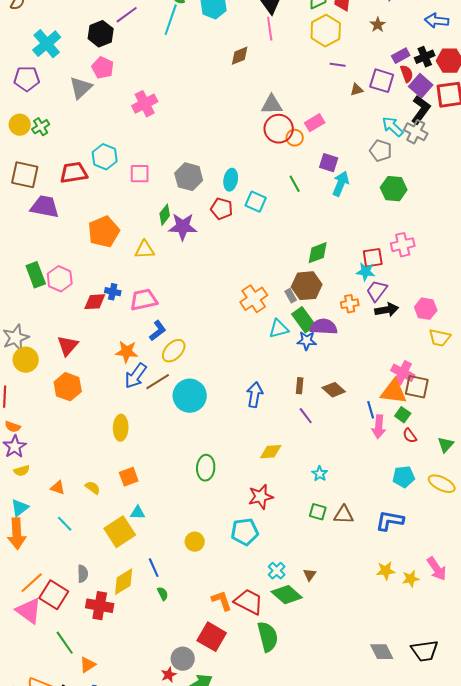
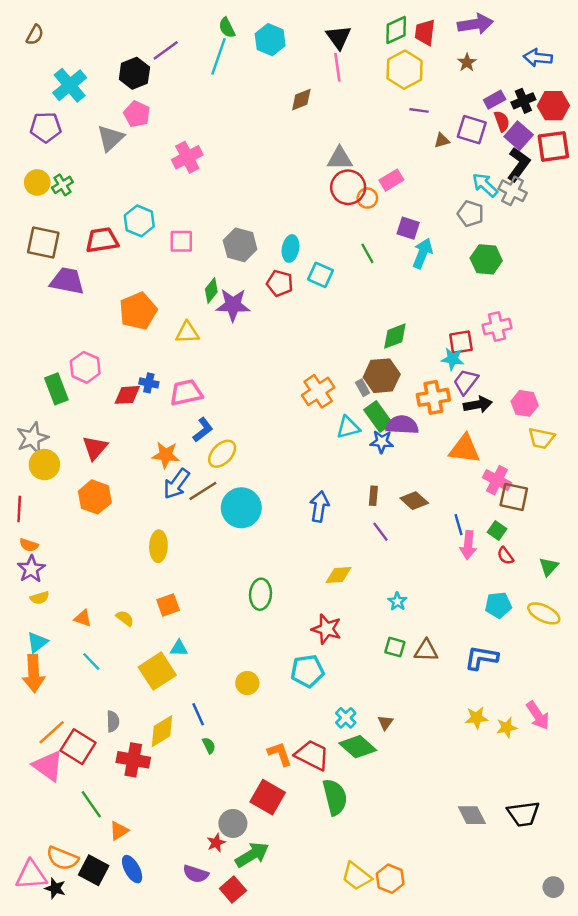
green rectangle: (36, 275) -> (56, 389), moved
orange cross: (350, 304) -> (433, 397), size x1.5
orange triangle: (394, 392) -> (465, 449), moved
red star: (261, 497) -> (327, 629), turned 30

